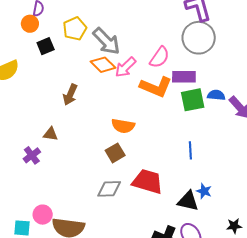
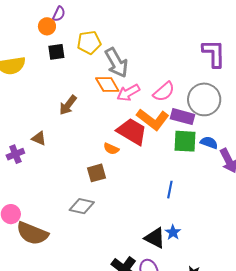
gray circle: (199, 38) -> (204, 99), moved
orange semicircle: (123, 126) -> (111, 149), size x0.7
red trapezoid: (148, 181) -> (132, 131), moved

